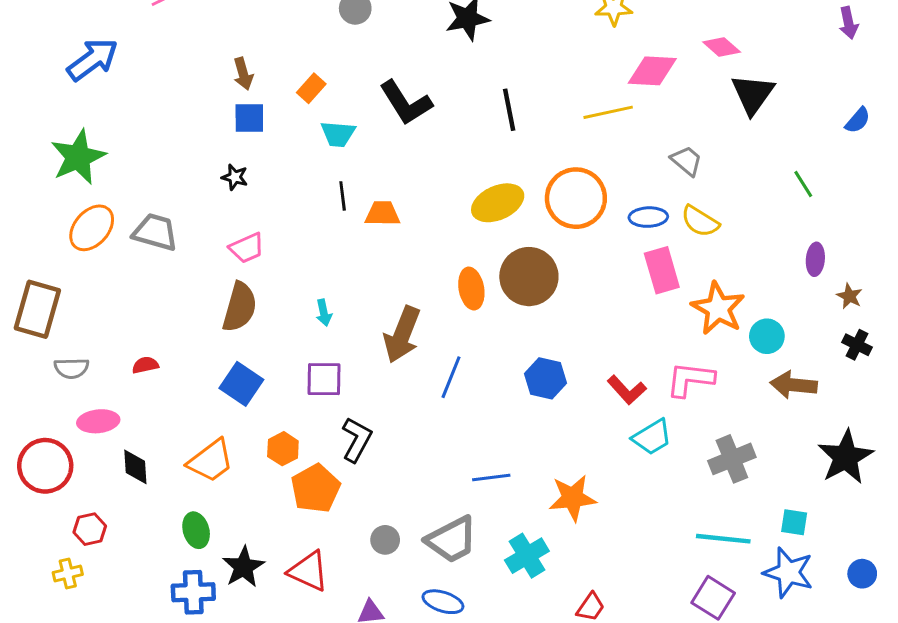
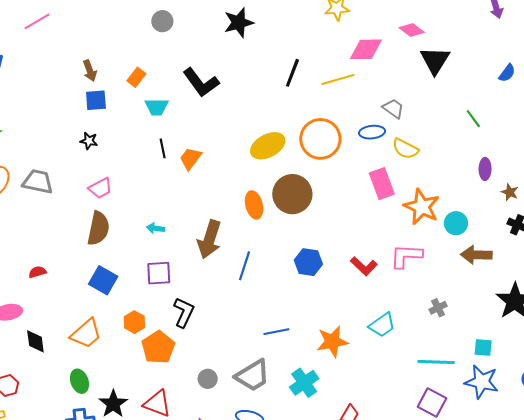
black line: (509, 110) -> (292, 73), moved, turned 36
orange trapezoid: (383, 214) -> (190, 158), turned -50
blue ellipse: (648, 217) -> (372, 132), moved
cyan arrow: (324, 313) -> (155, 228), turned 114
cyan trapezoid: (652, 437) -> (382, 325), moved
gray cross: (732, 459) -> (438, 308), size x0.6

